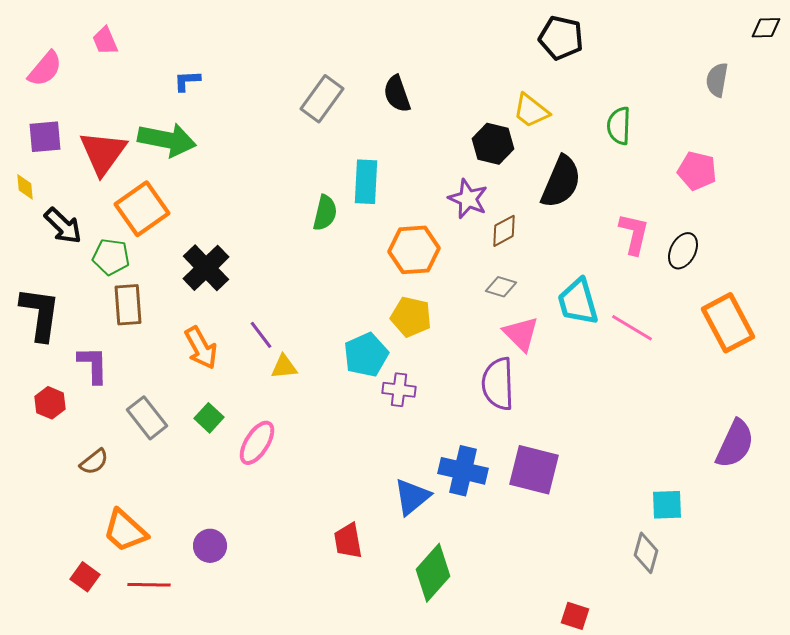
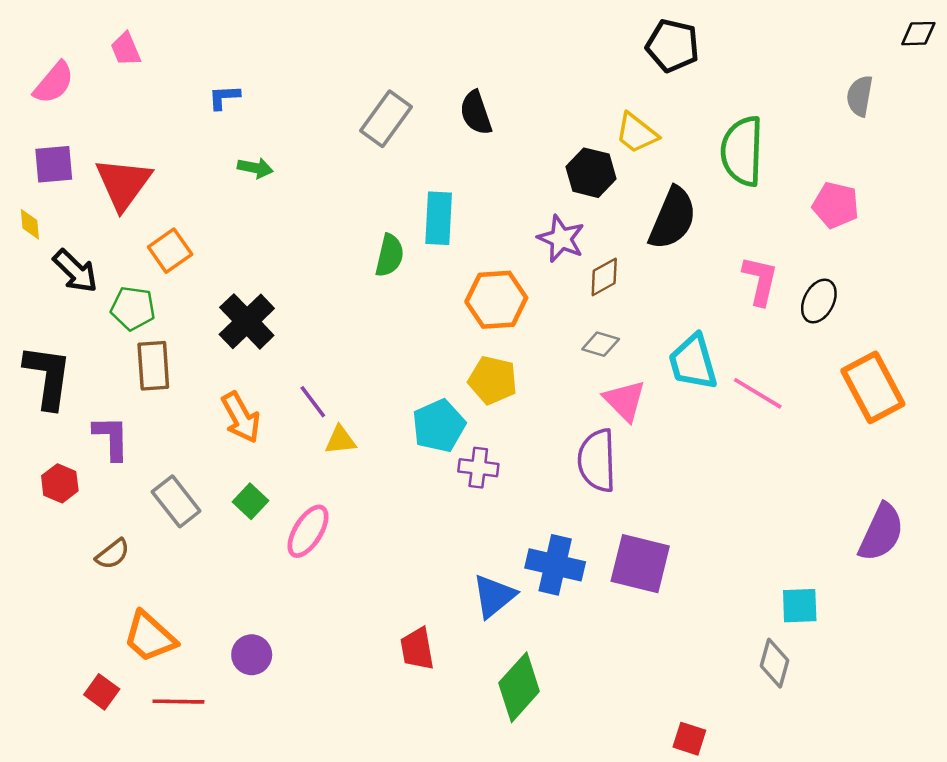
green semicircle: (619, 126) -> (742, 151), size x1.5
green arrow: (167, 140) -> (255, 168), moved, size x0.5
orange square: (142, 209) -> (170, 251), size x0.7

